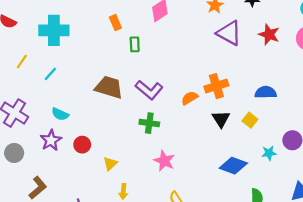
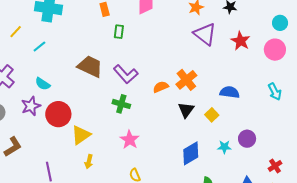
orange cross: (216, 86) -> (186, 80), turned -30
red circle: (82, 145) -> (58, 114), size x1.6
yellow triangle: (110, 164) -> (81, 135), size x1.5
blue diamond: (233, 166) -> (191, 153), turned -60

